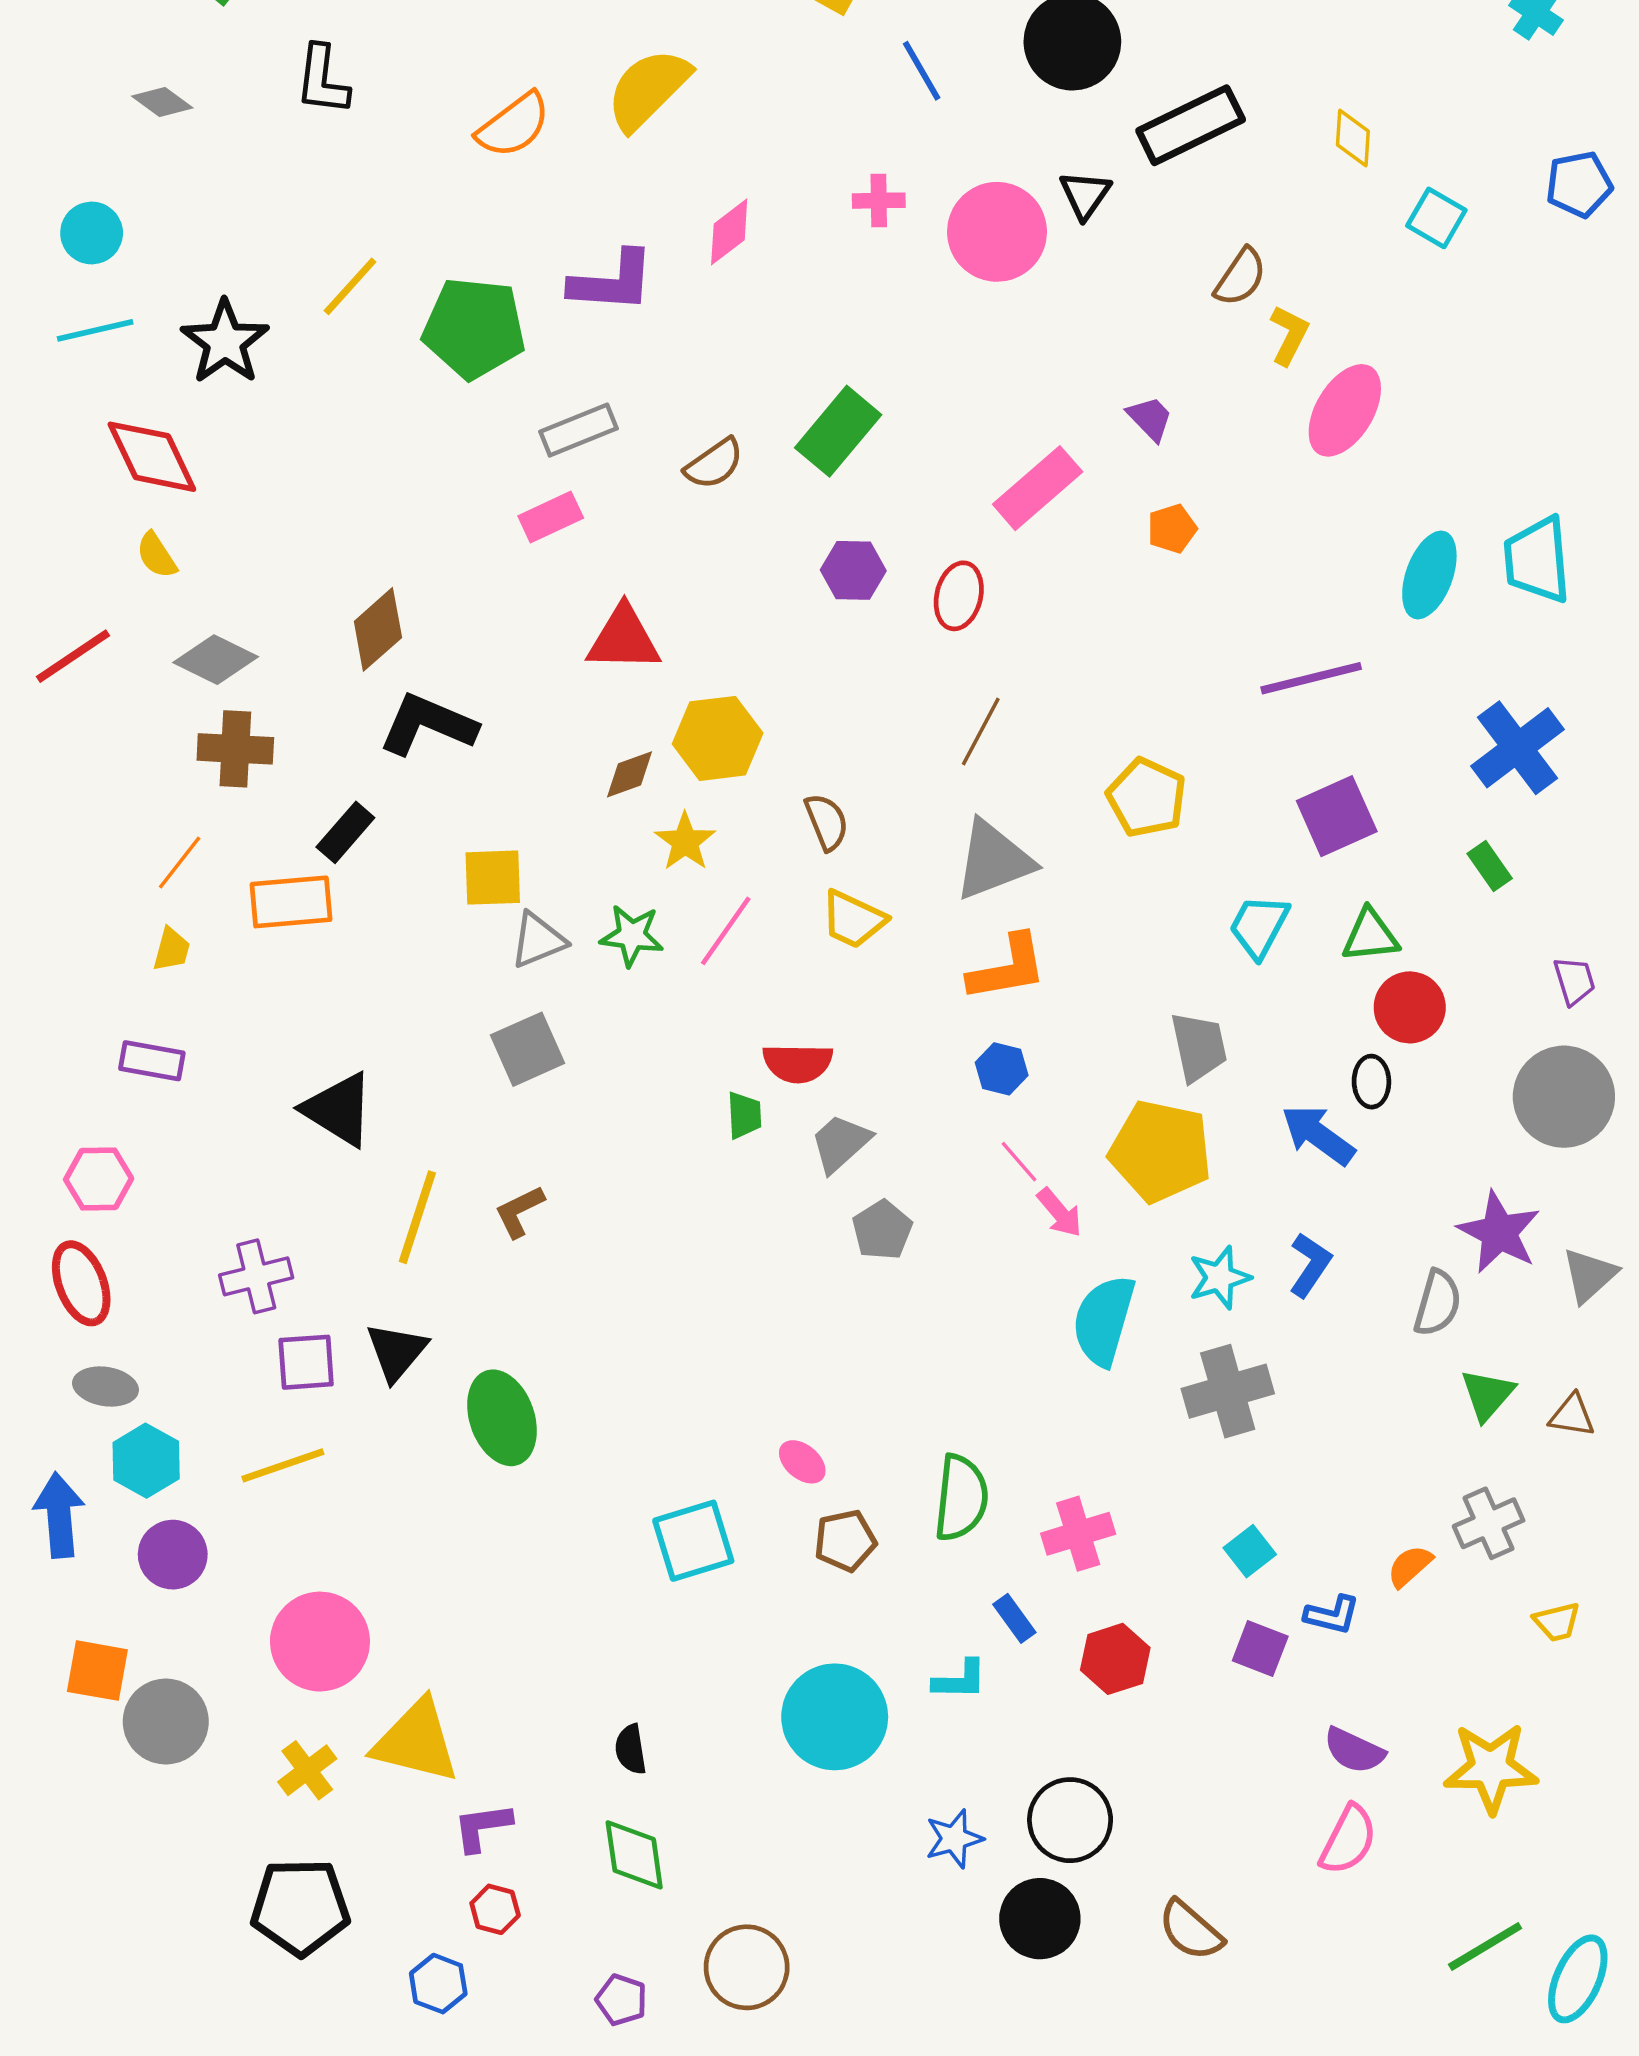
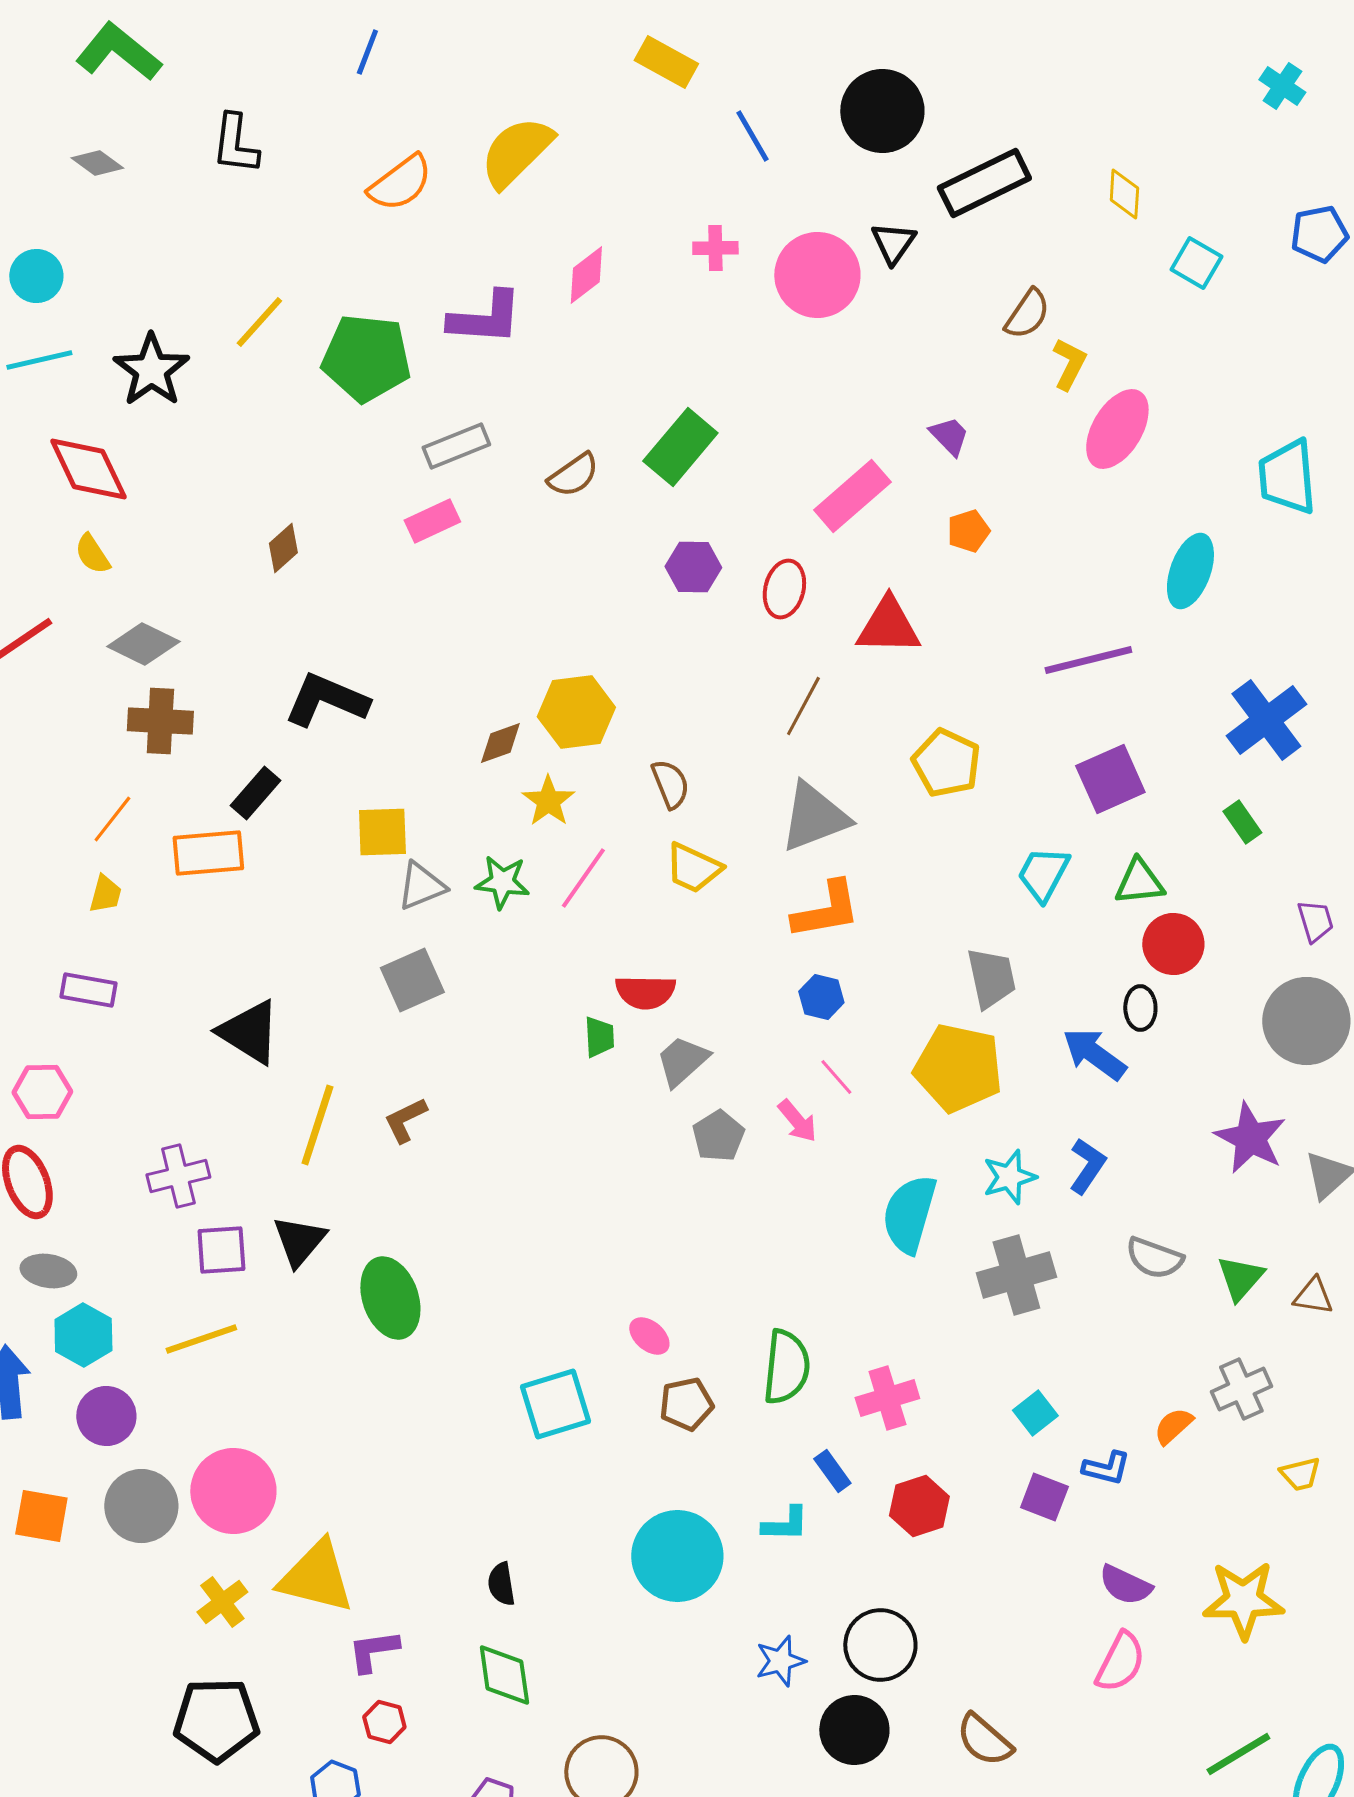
cyan trapezoid: (1537, 560) -> (1287, 477), moved
brown diamond: (378, 629) -> (283, 548), moved, size x0.7
red triangle: (624, 639) -> (888, 626), moved
pink arrow: (1060, 1213) -> (797, 1121), moved
gray semicircle: (1438, 1303) -> (1154, 1258), moved, turned 94
gray circle: (166, 1722) -> (141, 1506), moved

